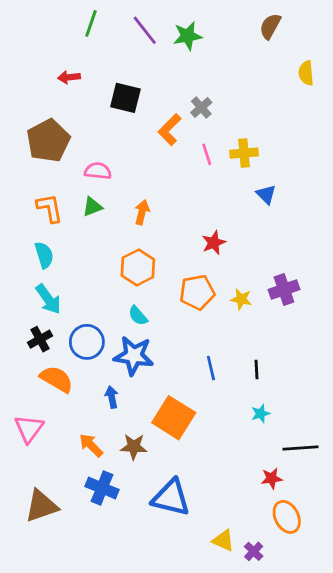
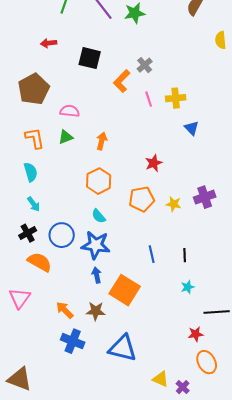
cyan arrow: (48, 299) -> (34, 204), size x0.7
blue arrow: (112, 397) -> (97, 275), moved
brown triangle: (41, 506) -> (20, 379), moved, turned 40

